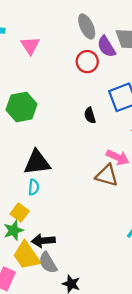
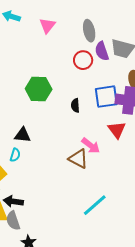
pink triangle: (30, 46) -> (47, 26), moved
green hexagon: (22, 107) -> (39, 89), moved
black triangle: (37, 162) -> (23, 135), size x0.7

